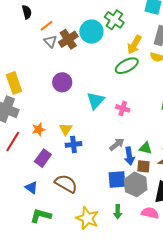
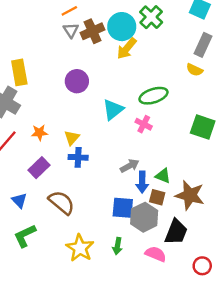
yellow arrow: (134, 45) -> (127, 49), moved
green ellipse: (127, 66) -> (153, 96), moved
green L-shape: (41, 216) -> (25, 236), turned -50

